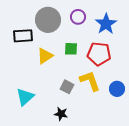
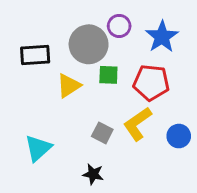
gray circle: (48, 20) -> (89, 44), moved
yellow L-shape: (90, 81) -> (137, 124), turned -105

